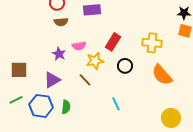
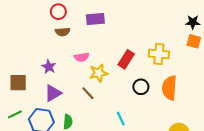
red rectangle: (113, 42) -> (126, 59), moved
purple star: (59, 54) -> (49, 67), moved
black circle: (125, 66) -> (141, 87), moved
orange semicircle: (162, 75) -> (169, 88), turned 45

